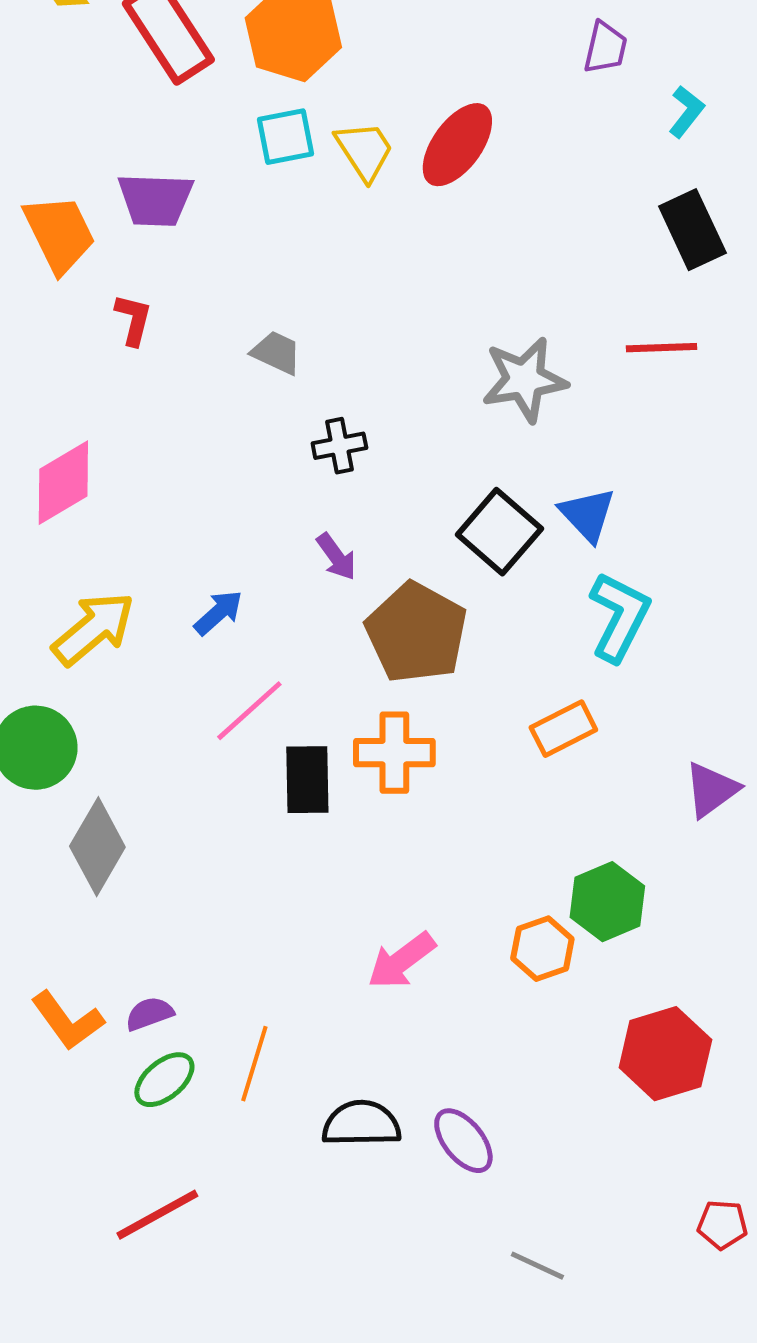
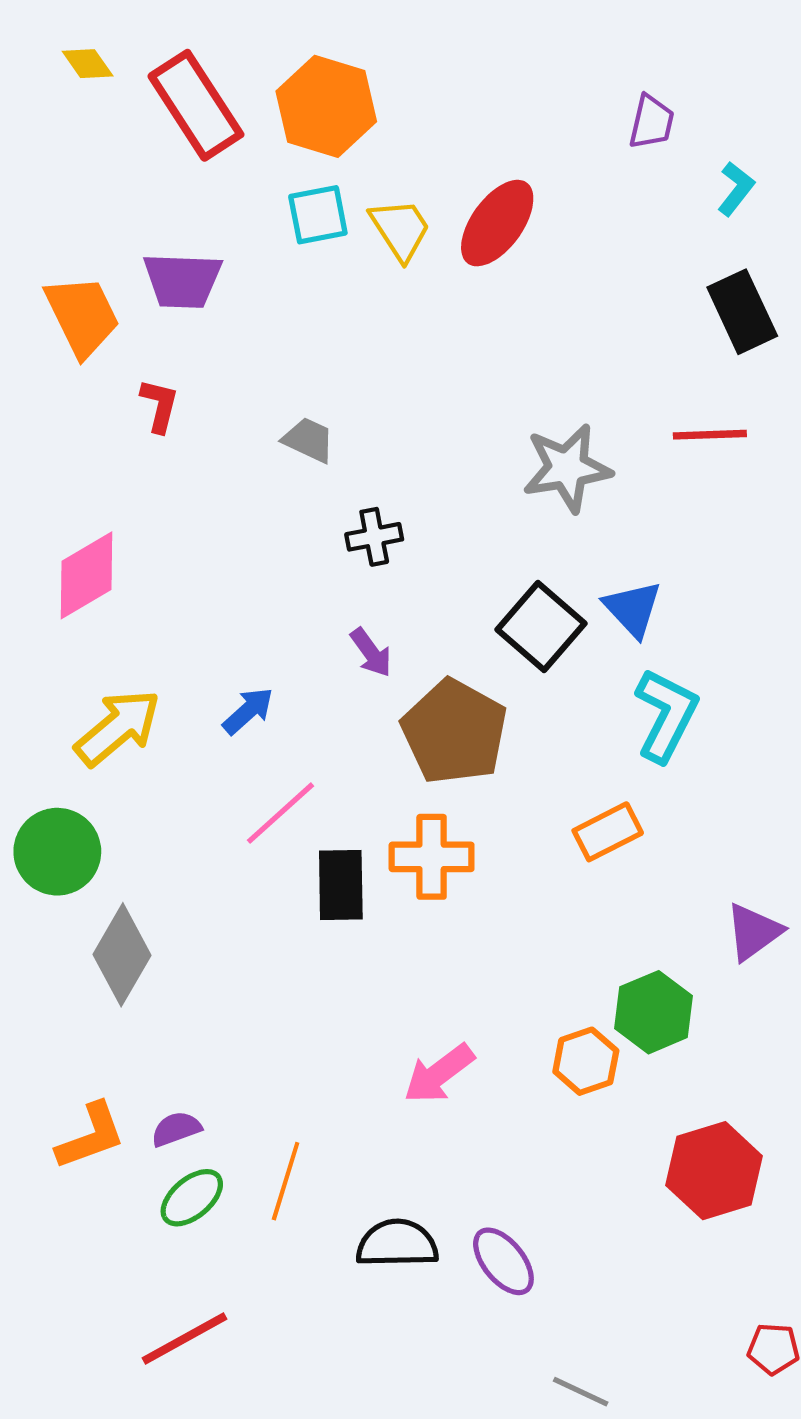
purple triangle: (711, 790) -> (754, 932), moved
orange L-shape: (67, 1021) -> (91, 1136), turned -74

